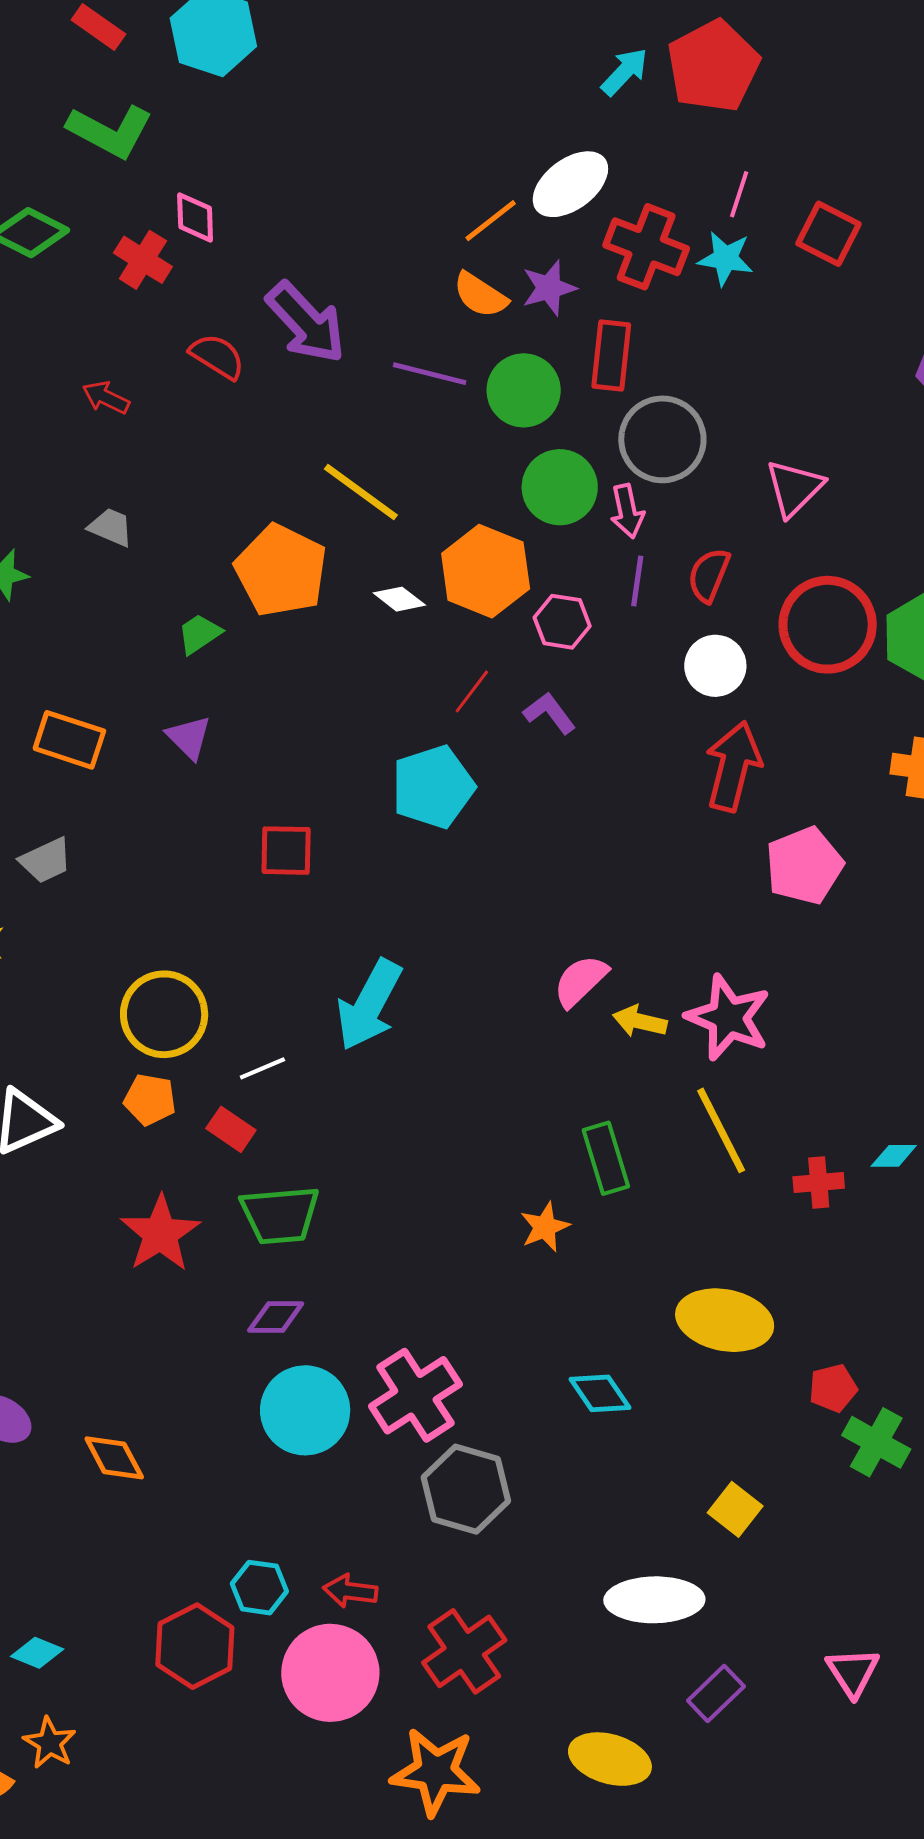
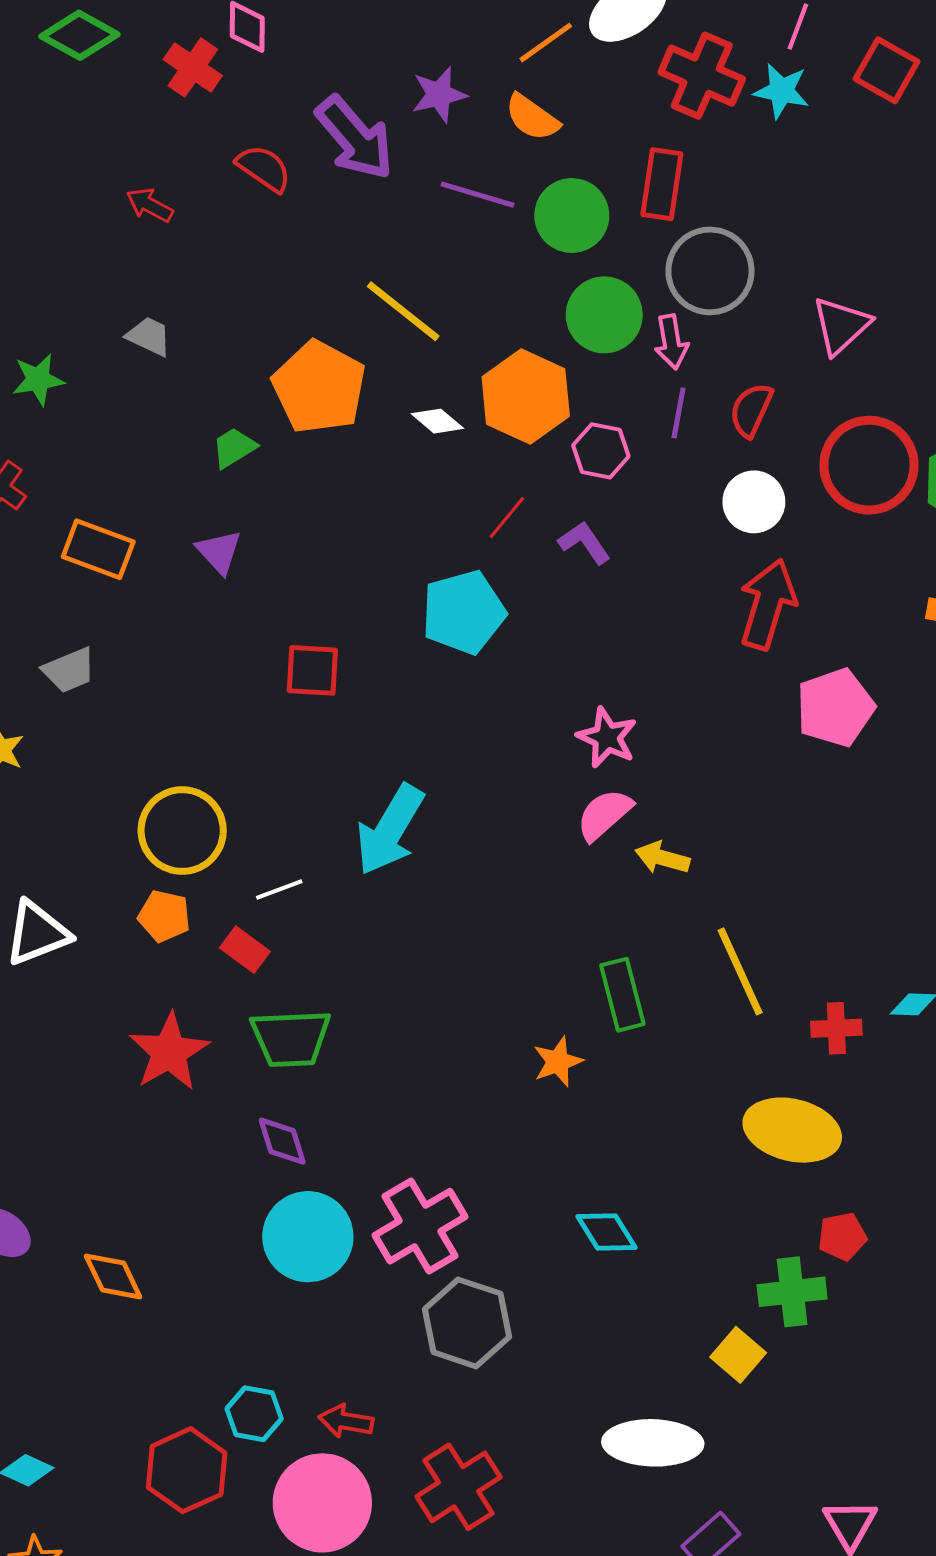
purple star: (549, 288) -> (439, 95), moved
pink star: (728, 1018) -> (607, 737), moved, size x0.7
purple diamond: (276, 1317) -> (282, 1141), turned 70
yellow ellipse: (725, 1320) -> (792, 1130), moved
green cross: (876, 1442) -> (792, 1292), moved, turned -38

